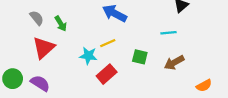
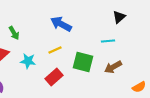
cyan star: (88, 56) -> (28, 61), moved
green square: (140, 57) -> (83, 62), size x1.5

